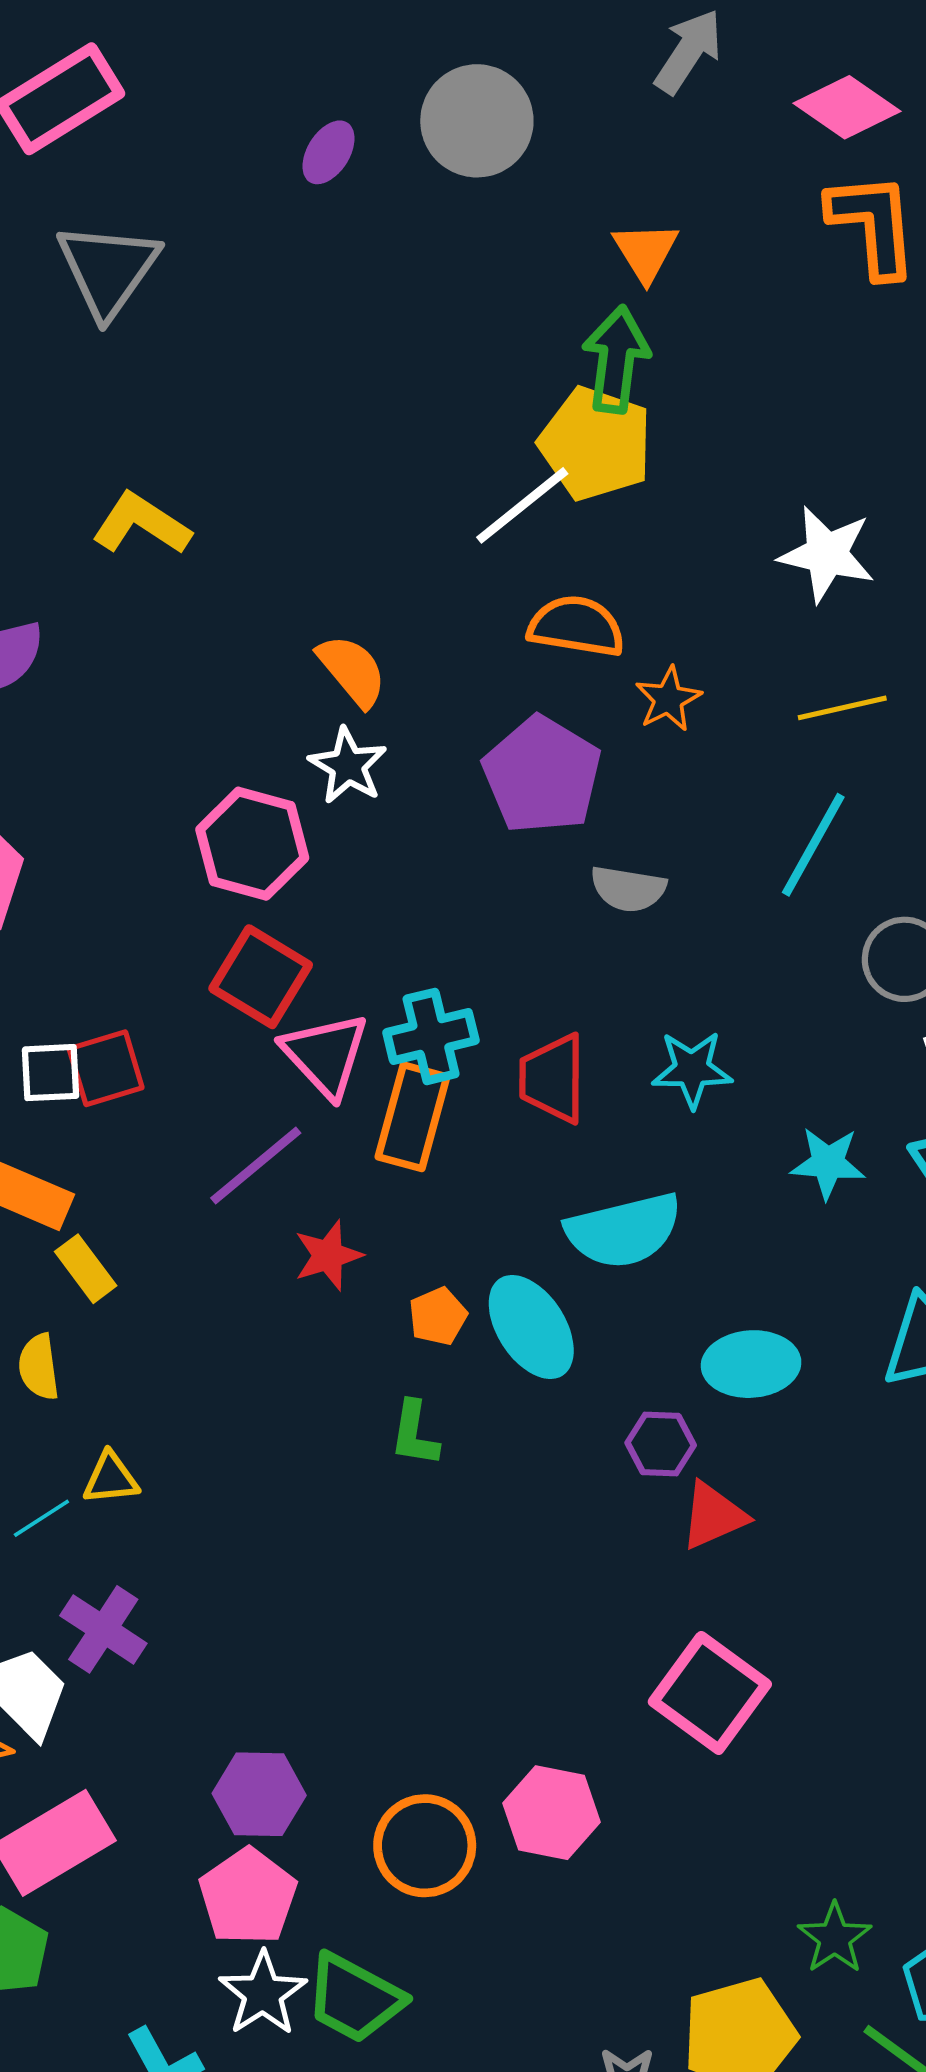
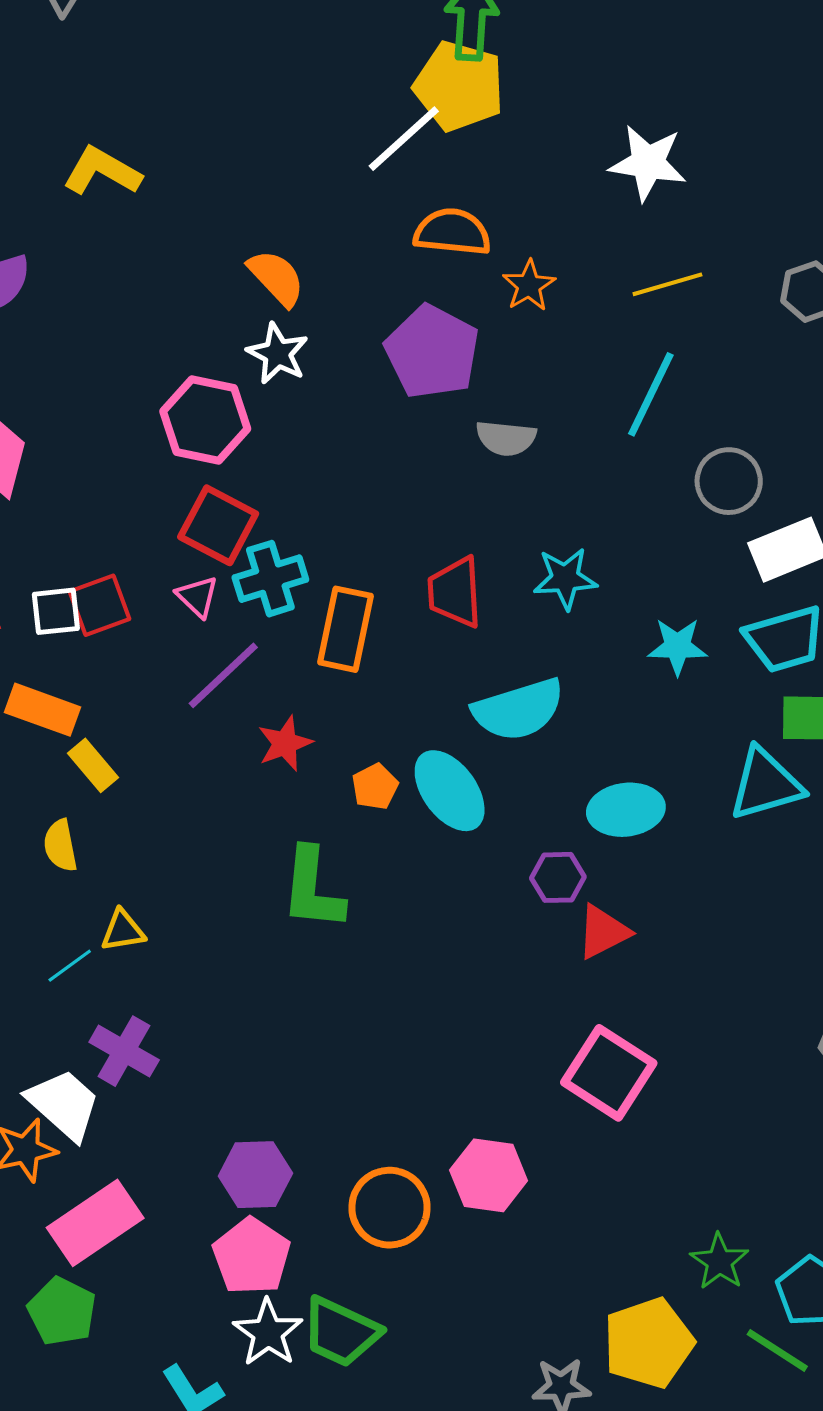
cyan cross: (431, 1036) -> (270, 579), moved
pink triangle: (325, 1055) -> (197, 596), moved, size x0.6
green L-shape: (414, 1434) -> (313, 889), moved, size x1.6

